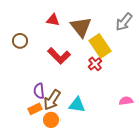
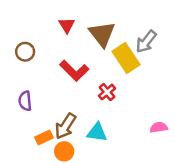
red triangle: (53, 20) -> (67, 25), turned 48
gray arrow: (124, 22) -> (146, 42), moved
red cross: (95, 64) -> (107, 92), moved
purple semicircle: (39, 91) -> (25, 101), moved

